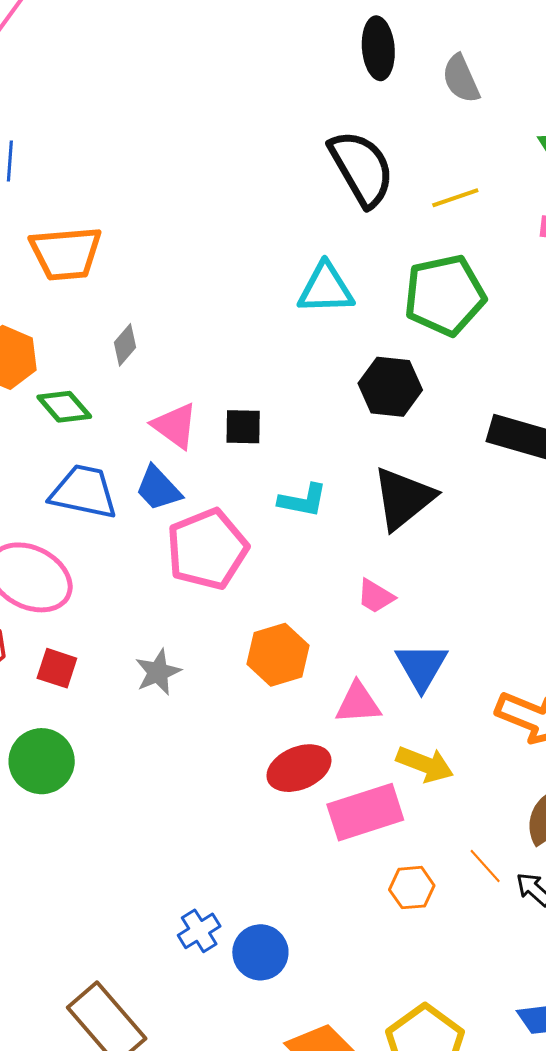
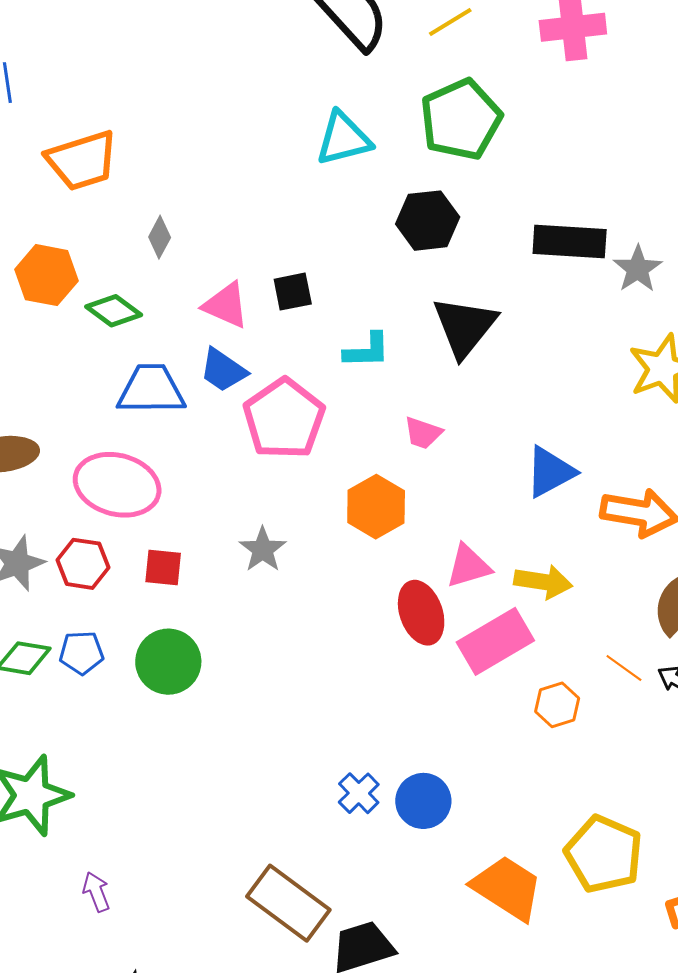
pink trapezoid: (376, 596) -> (423, 433), moved
blue triangle: (422, 667) -> (550, 472), moved, turned 44
pink triangle: (358, 703) -> (468, 566), moved
red ellipse: (299, 768) -> (421, 613), turned -74

